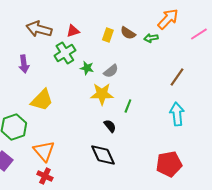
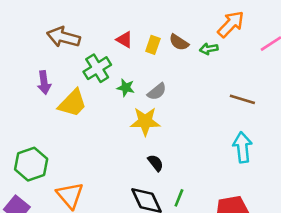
red triangle: (73, 31) -> (124, 40), moved, turned 48
brown line: (177, 77) -> (242, 99), turned 72
yellow trapezoid: (42, 100) -> (73, 103), moved
green line: (128, 106) -> (179, 198), moved

